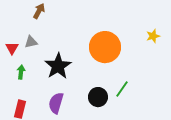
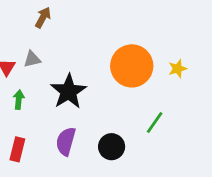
yellow star: (153, 36) -> (177, 69), moved
black circle: (98, 97) -> (112, 147), moved

